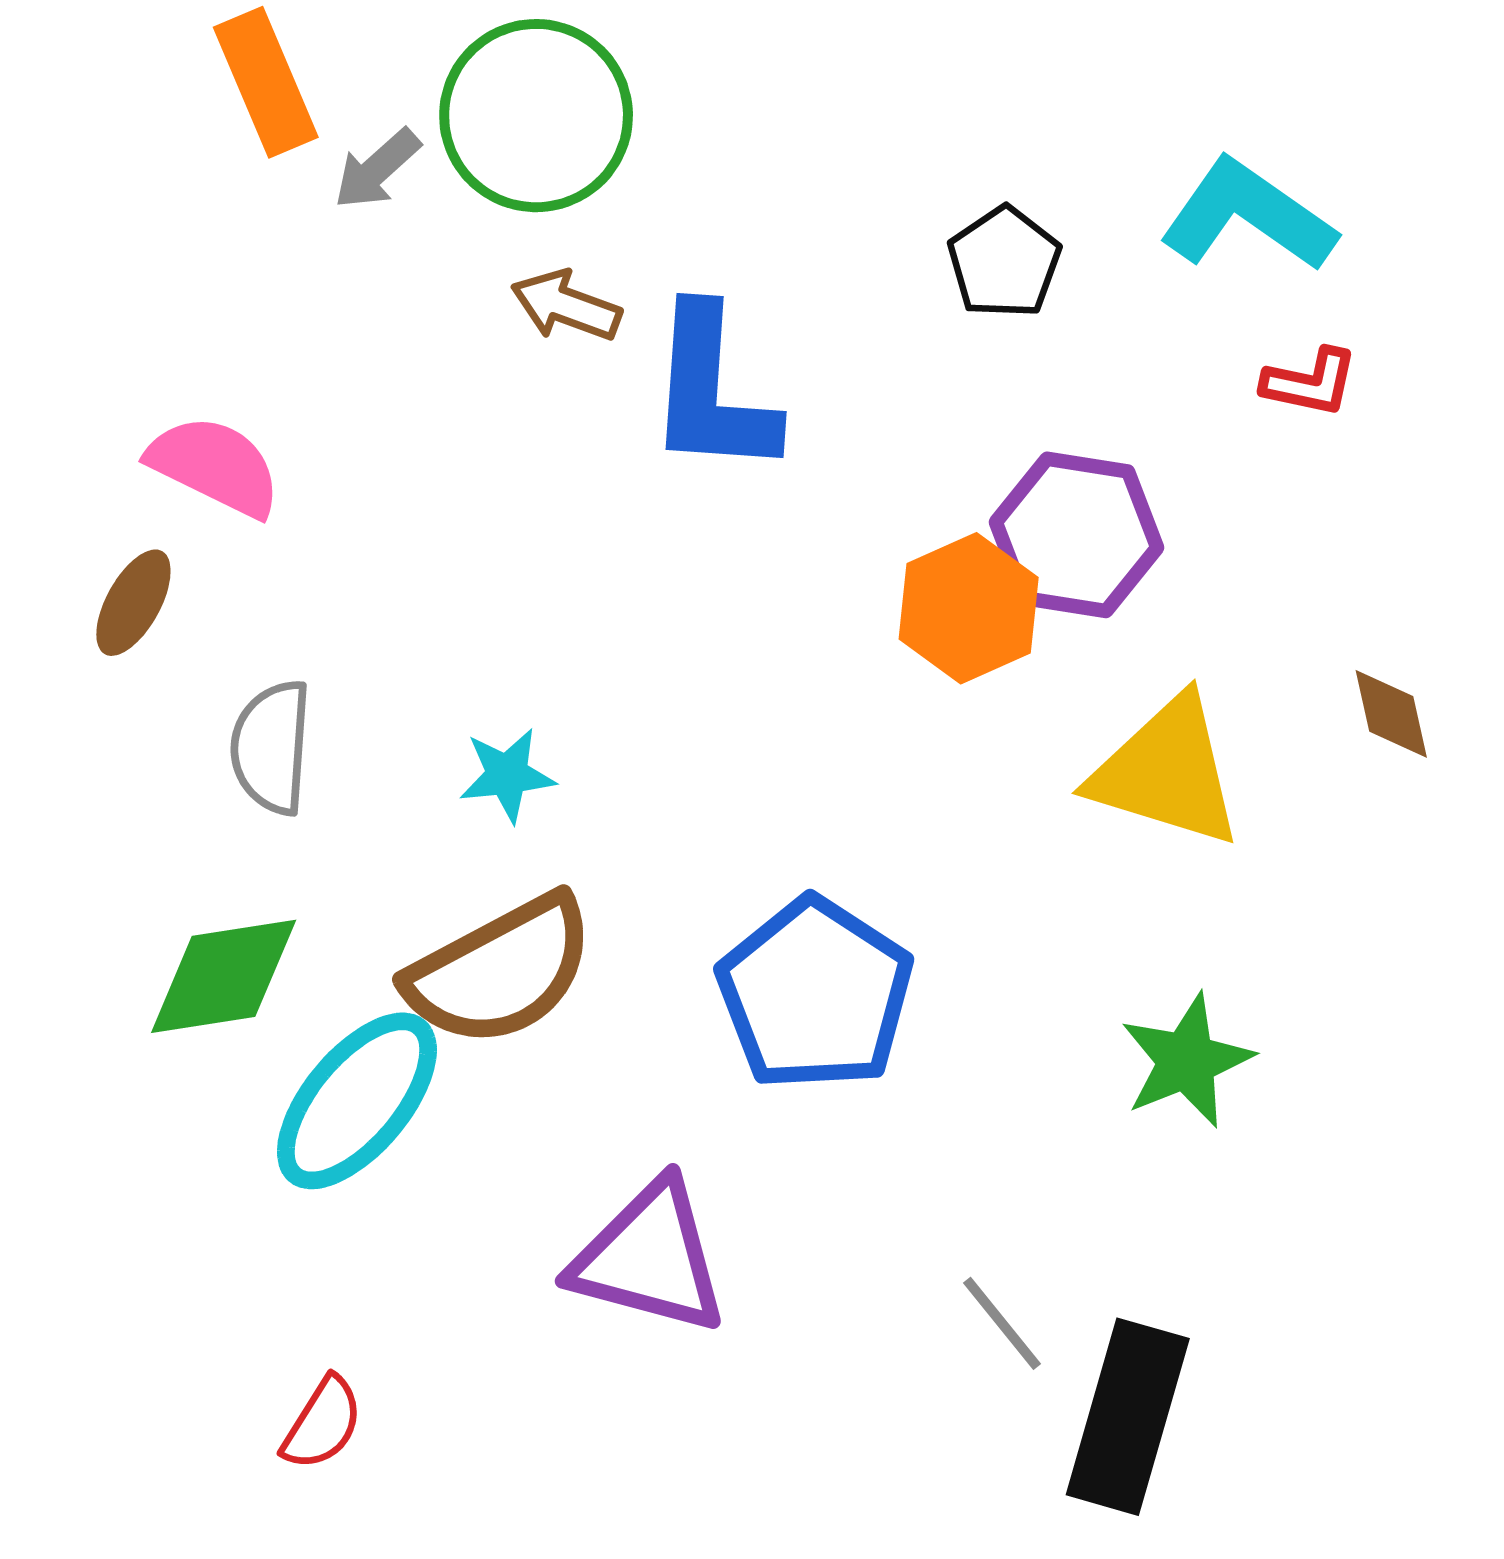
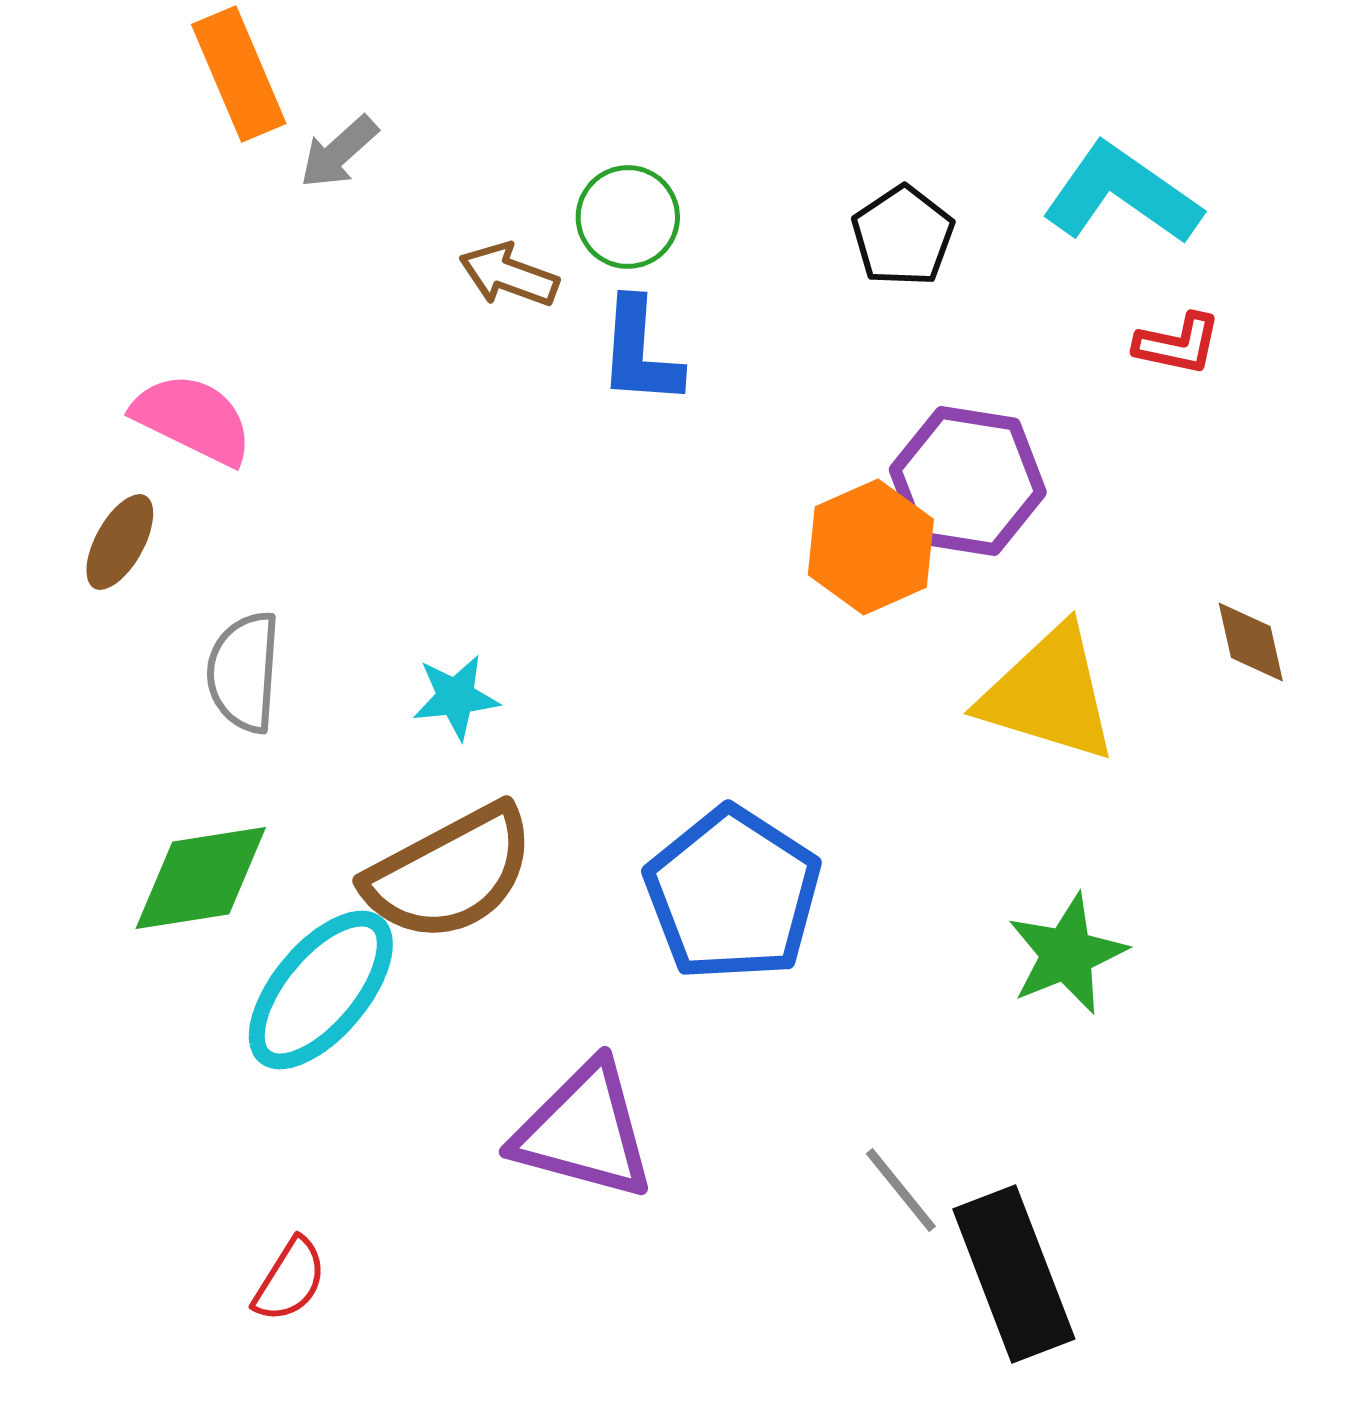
green circle: (536, 116) -> (628, 217), moved, size x0.6
blue L-shape: (712, 391) -> (640, 352), size x0.7
black rectangle: (1128, 1417) -> (1014, 1274), turned -37

